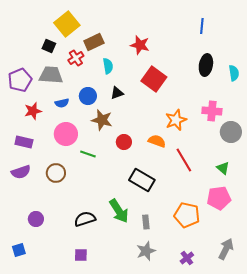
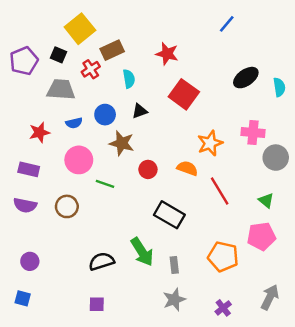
blue line: (202, 26) -> (227, 24), moved, turned 35
black ellipse: (206, 65) -> (246, 78), turned 45
purple pentagon: (20, 80) -> (24, 61), moved
purple semicircle: (21, 172) -> (25, 205), turned 30
purple circle: (36, 219) -> (30, 261), moved
blue square: (19, 250) -> (23, 298), turned 32

